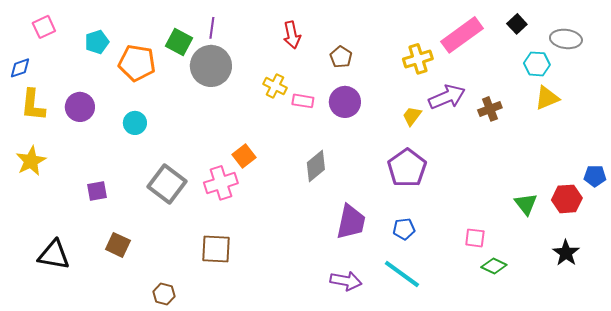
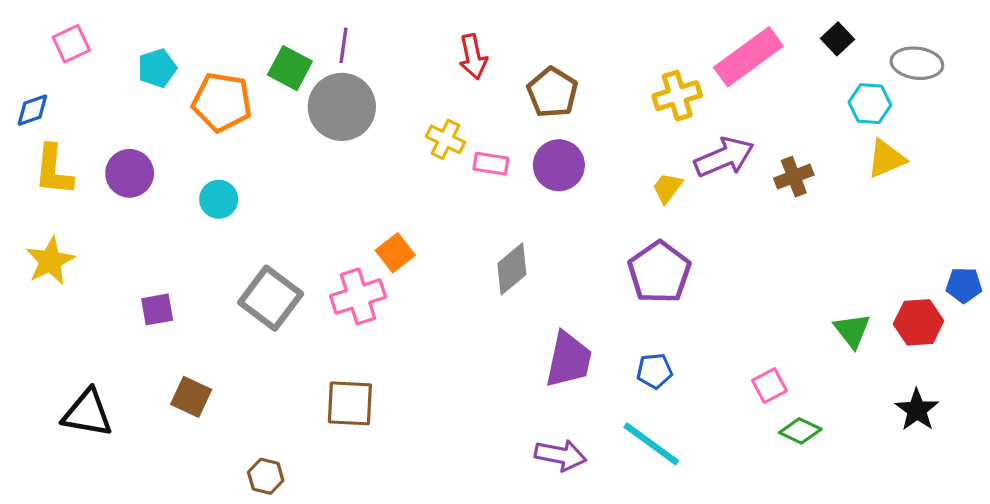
brown pentagon: (341, 57) -> (552, 92), size x1.4
pink square: (475, 238) -> (769, 386), turned -35

